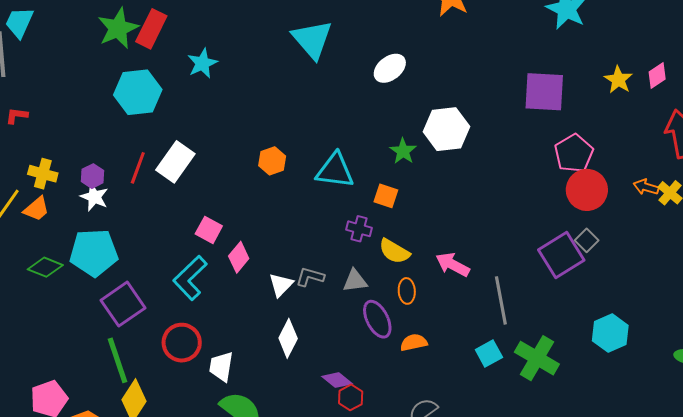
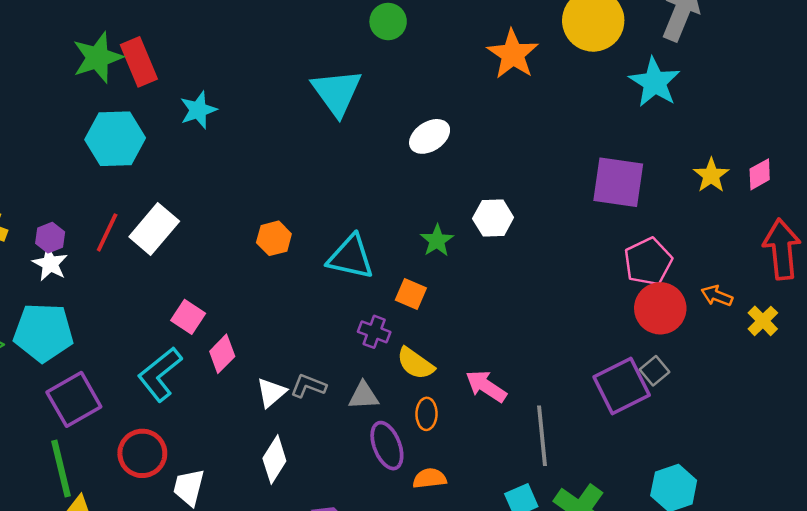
red rectangle: (151, 29) -> (139, 62), turned -54
white hexagon: (446, 129) -> (493, 218), size x0.7
orange arrow: (646, 187) -> (717, 296), moved

